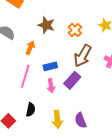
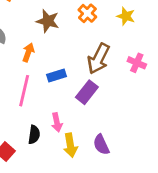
orange cross: (75, 30) -> (87, 13), moved
pink arrow: (51, 86) -> (57, 122), moved

